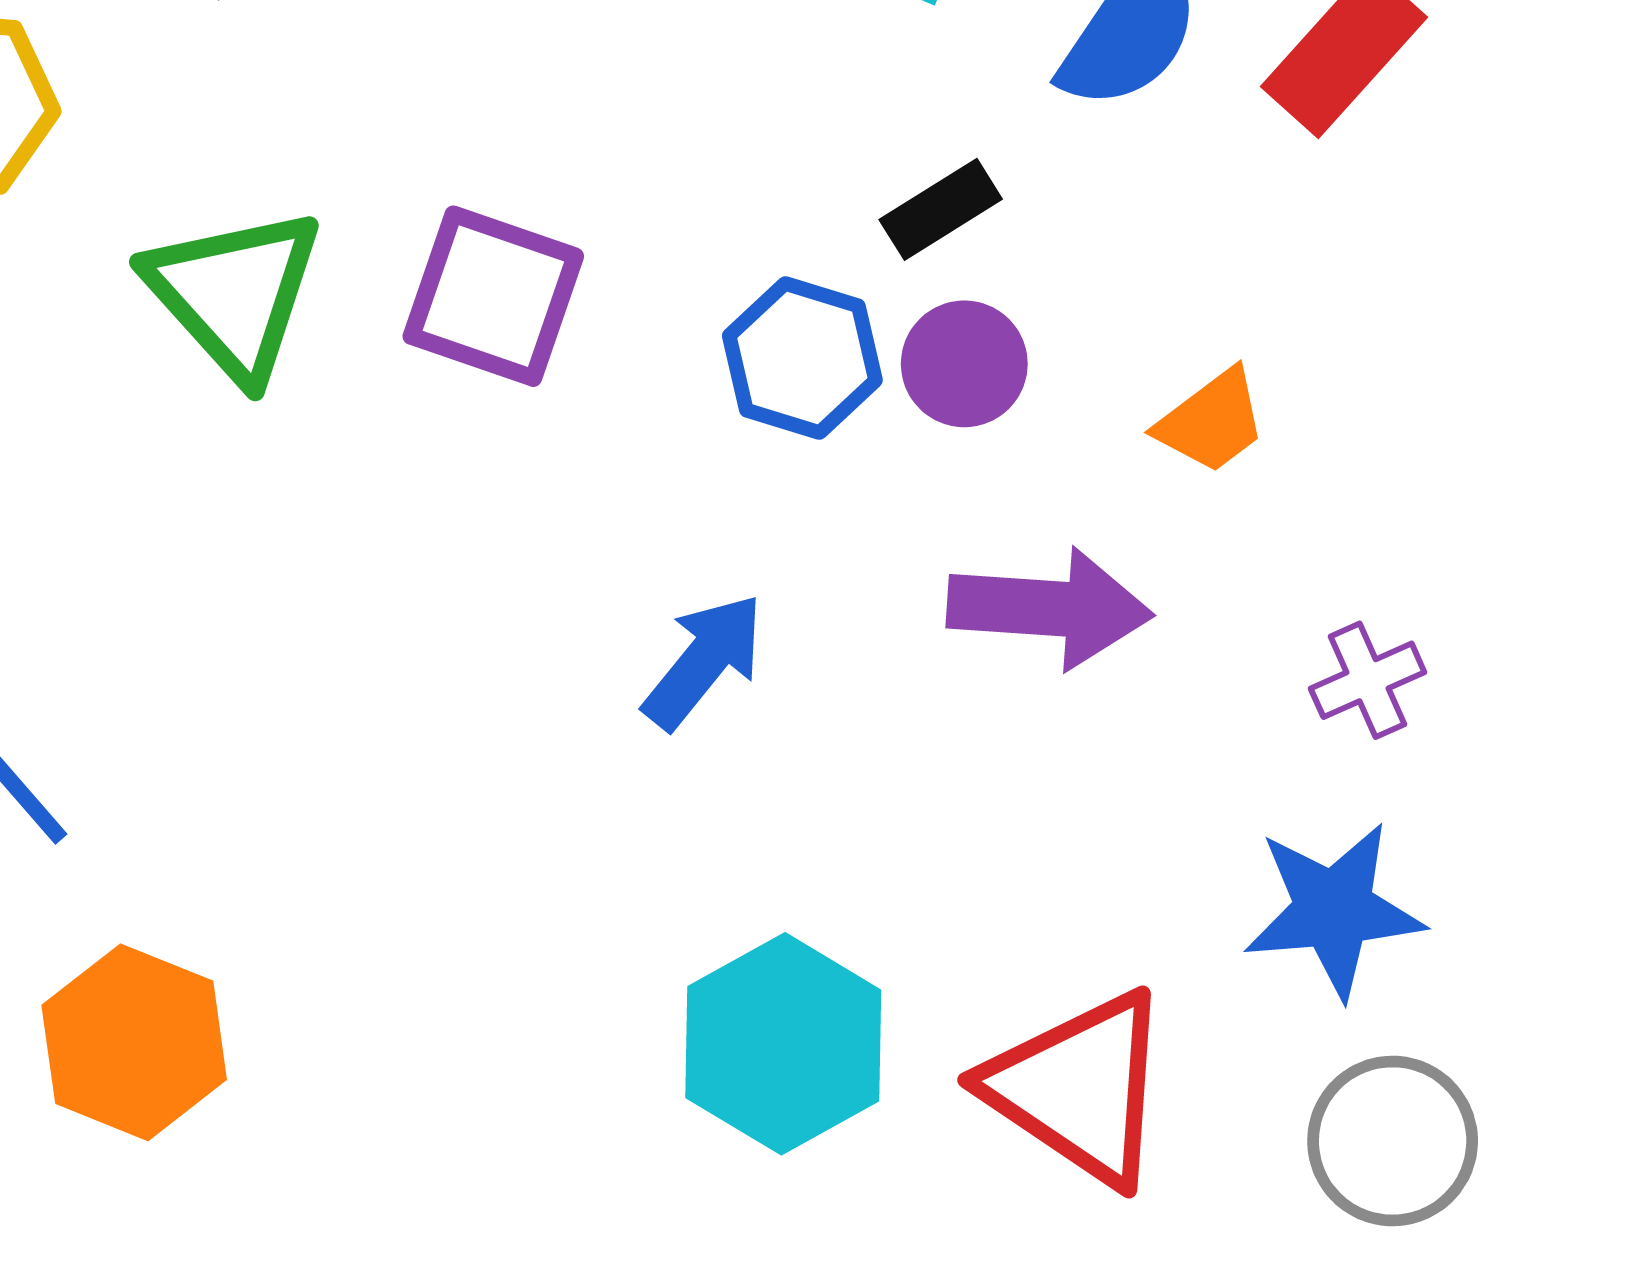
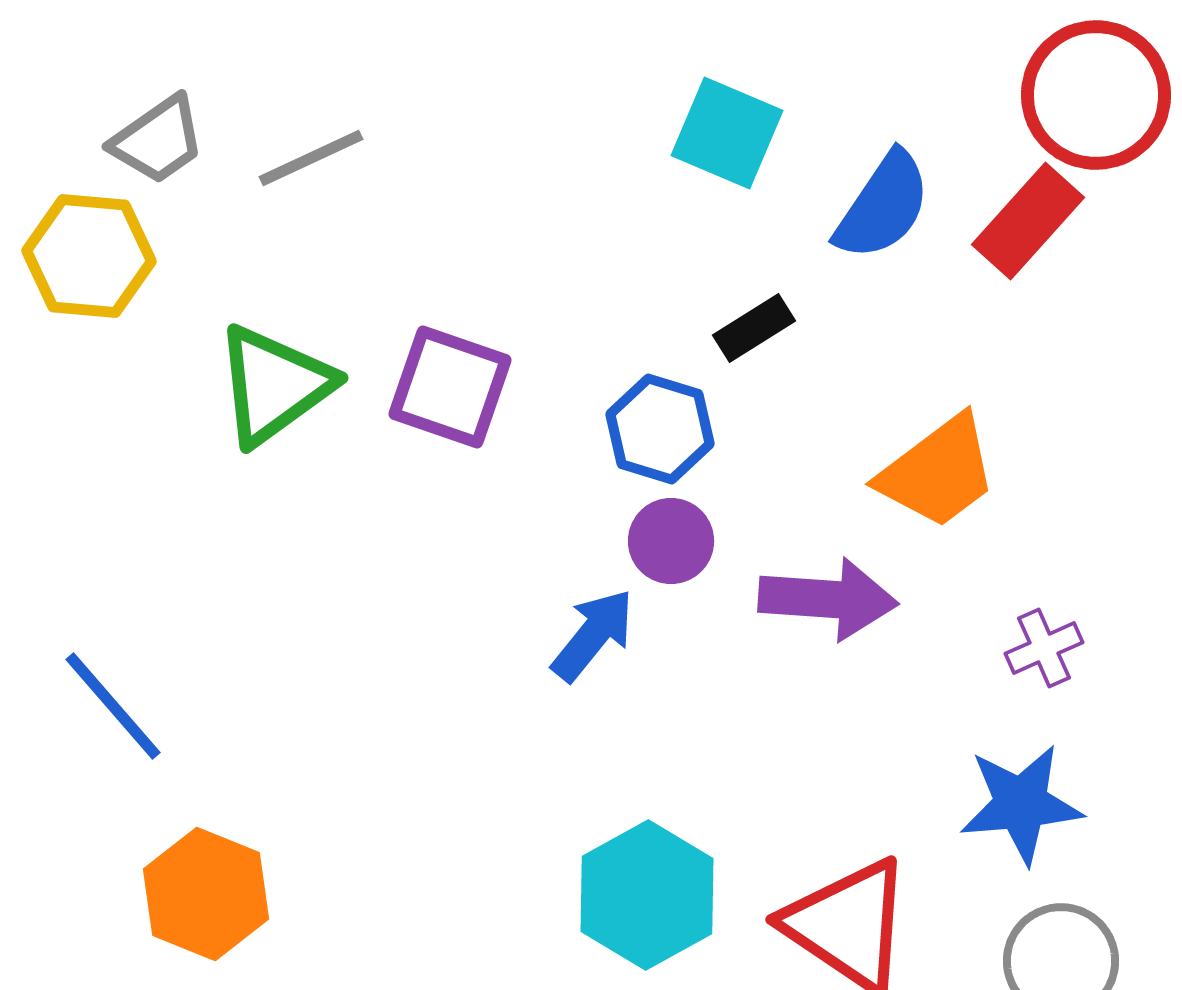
green triangle: (234, 293) -> (274, 385), turned 36
purple circle: (964, 364) -> (671, 541), moved
orange trapezoid: (1212, 421) -> (938, 472), size x1.6

